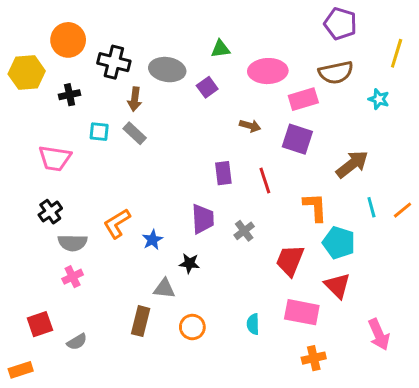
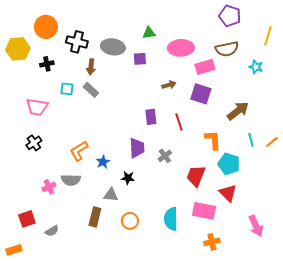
purple square: (207, 87) -> (140, 59), turned 32
brown arrow: (250, 126) -> (169, 85), turned -32
gray semicircle: (73, 243) -> (71, 180), moved
cyan semicircle: (253, 324) -> (171, 219), size x1.6

